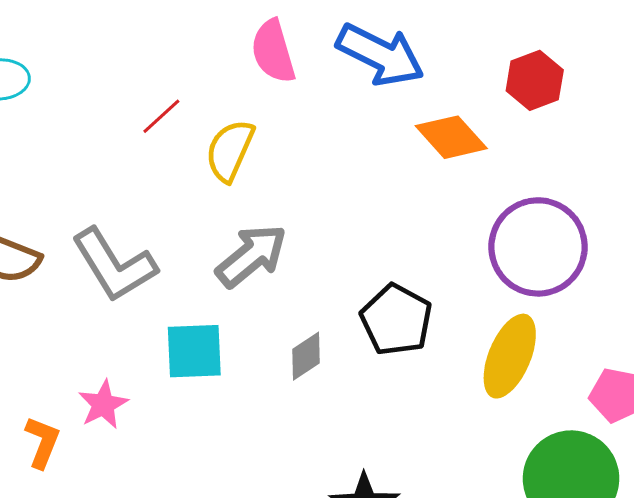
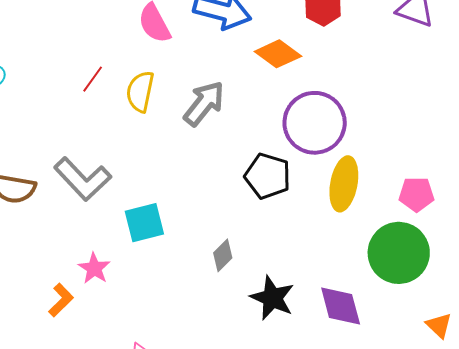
purple circle: (538, 247) -> (315, 123), moved
gray arrow: (251, 256) -> (204, 103), moved
gray diamond: (306, 356) -> (223, 255), moved
orange L-shape: (42, 442) -> (61, 300), turned 36

